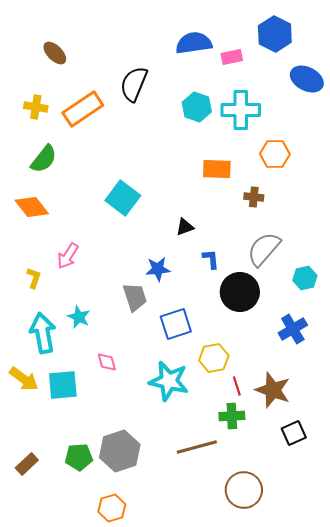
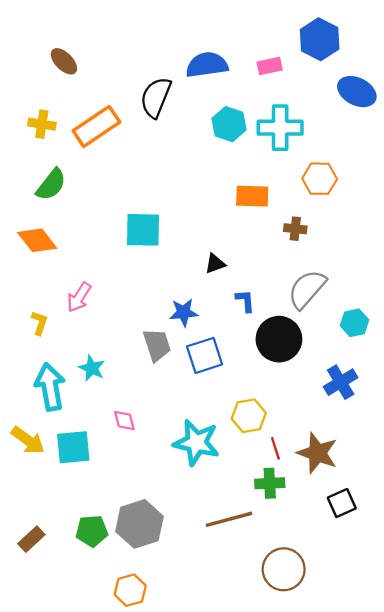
blue semicircle: (194, 43) -> (207, 65), moved
cyan square: (123, 198) -> (143, 230), turned -36
blue square: (176, 324) -> (205, 355), moved

